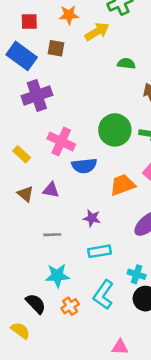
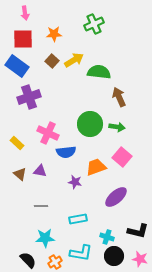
red square: (29, 21) -> (23, 39), size x1.5
yellow arrow: (97, 32) -> (74, 60), moved
brown square: (56, 48) -> (52, 61), moved, turned 32
green semicircle: (126, 64) -> (99, 72), size x1.6
purple star: (92, 218) -> (75, 182), moved
cyan L-shape: (103, 295) -> (81, 253), turned -115

